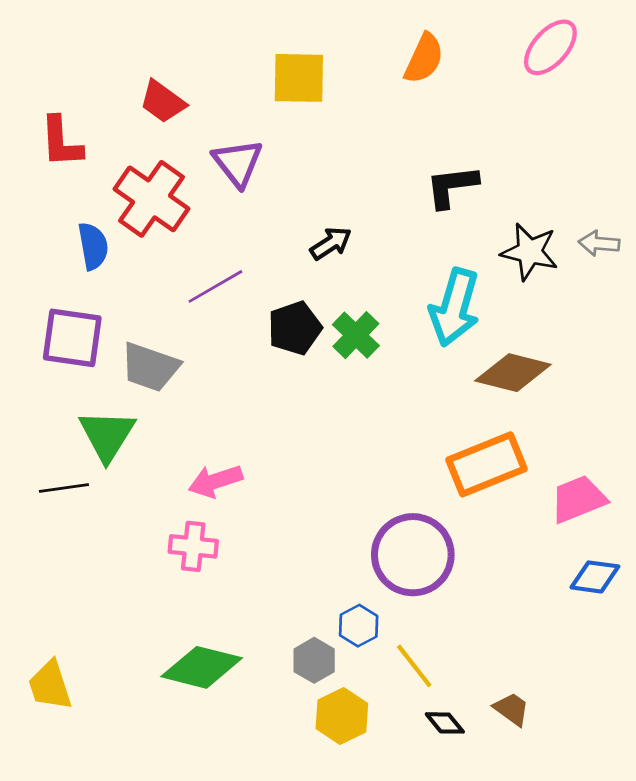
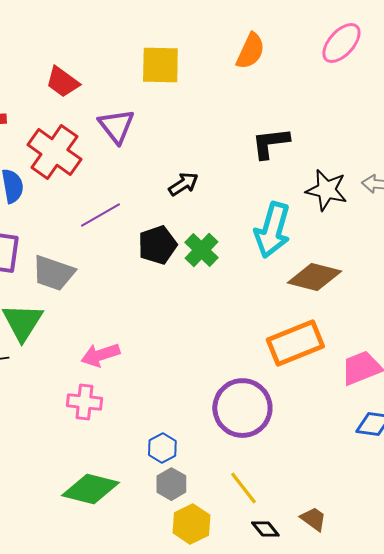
blue hexagon: (359, 626) -> (162, 448), moved

